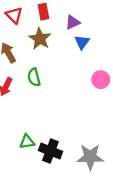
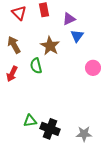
brown star: (40, 39) -> (50, 46), moved
gray star: (90, 157) -> (84, 134), size x0.7

